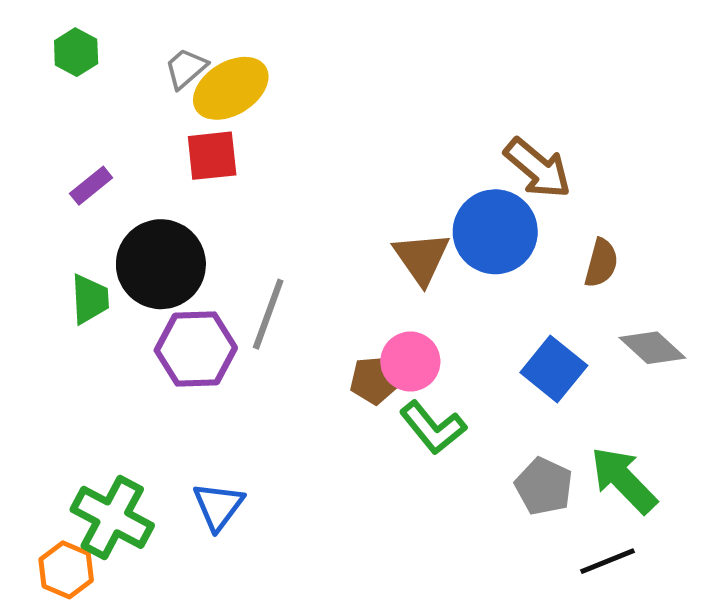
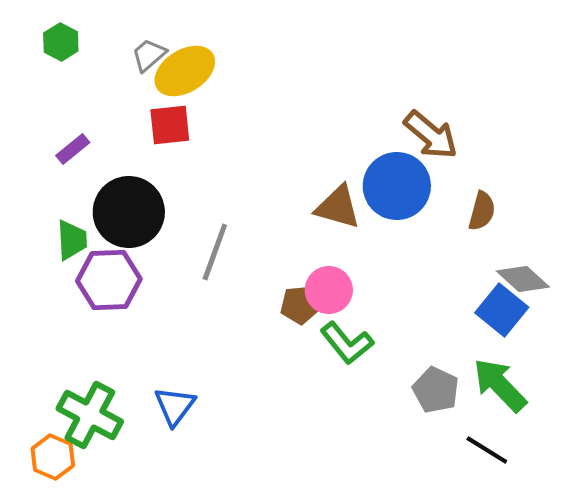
brown triangle: (422, 258) -> (338, 207), turned -39
purple hexagon: (196, 349) -> (109, 280), moved
blue square: (554, 369) -> (502, 310), moved
black line: (607, 561) -> (487, 450), turned 54

